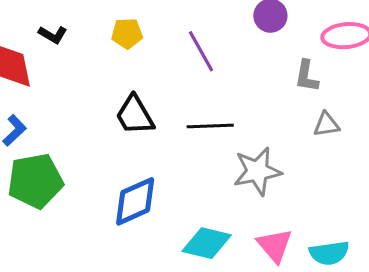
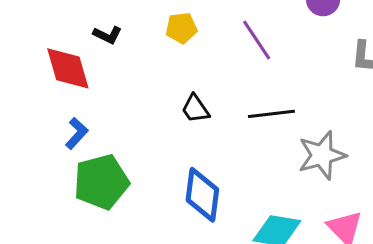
black trapezoid: (135, 115) -> (195, 109), size x0.7
blue diamond: (135, 201) -> (202, 195), turned -54

